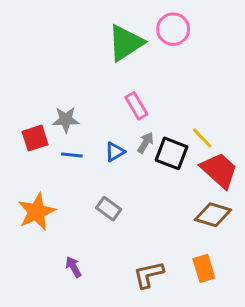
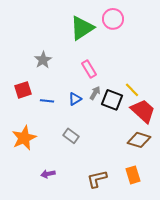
gray star: (66, 120) -> (43, 60), moved, turned -30
purple arrow: (73, 267) -> (48, 174), turned -72

